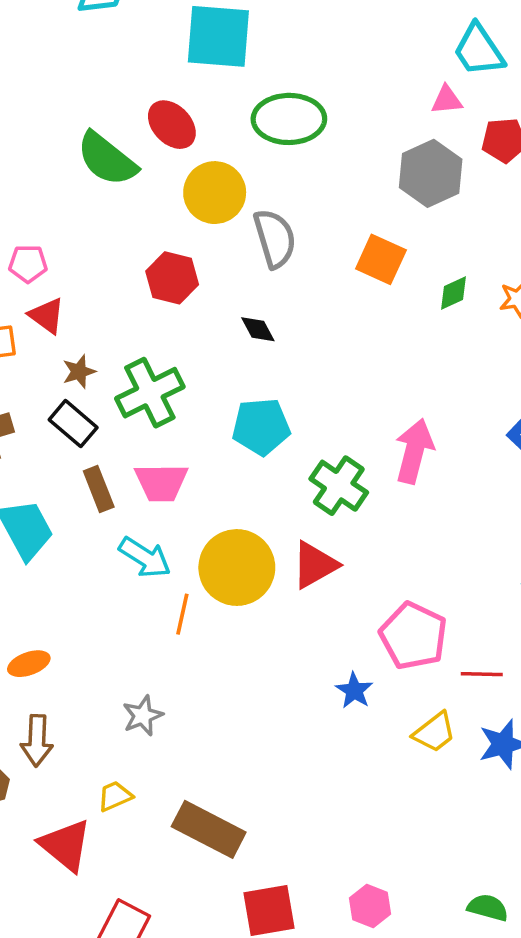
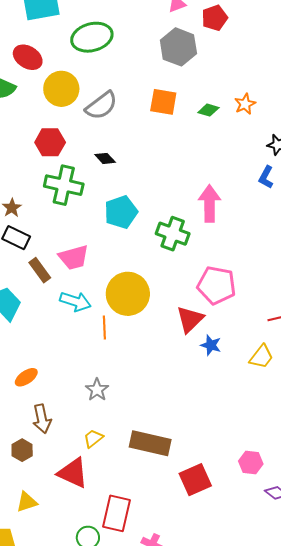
gray semicircle: (275, 238) -> (101, 106), turned 84
green diamond: (453, 293) -> (208, 110), turned 55
green cross: (150, 393) -> (64, 185), moved, turned -36
red triangle: (315, 565) -> (190, 319), moved
pink pentagon: (413, 636) -> (216, 285), moved

